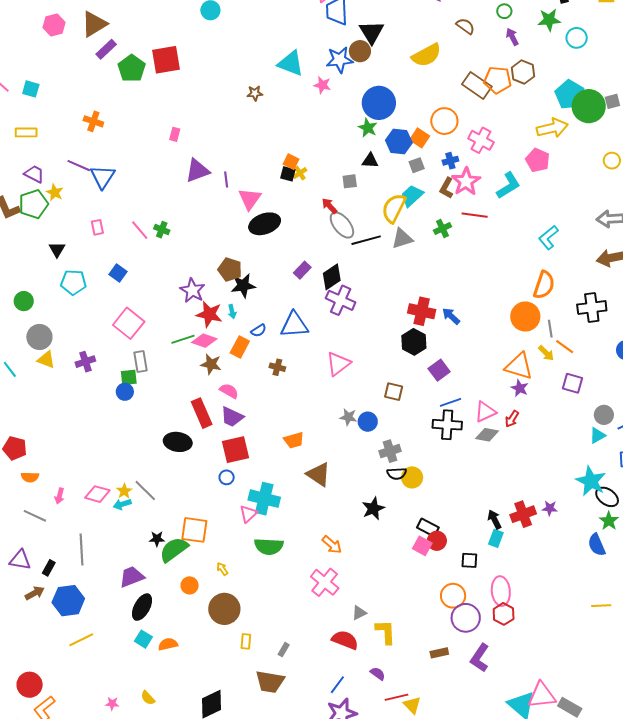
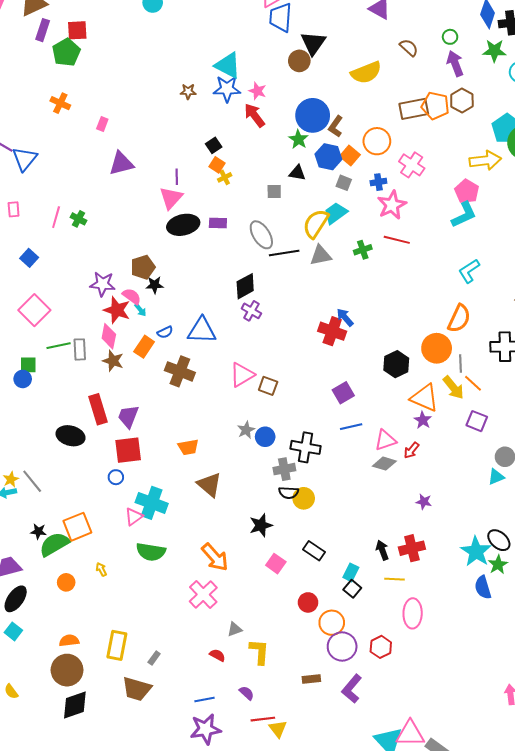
purple arrow: (512, 37) -> (455, 64), size x1.4
purple rectangle: (106, 49) -> (43, 30), turned -35
red square: (166, 60) -> (77, 30), moved, size x0.7
blue star: (340, 60) -> (227, 89), moved
brown rectangle: (477, 85) -> (414, 109), turned -52
orange cross: (93, 121) -> (60, 103), moved
gray square: (417, 165) -> (344, 183), turned 35
black square: (288, 174) -> (214, 145), moved, turned 35
purple line: (226, 180) -> (177, 177), moved
cyan L-shape: (508, 185) -> (464, 215), moved
brown L-shape: (446, 188) -> (336, 126), moved
red arrow: (329, 206) -> (255, 115), moved, size x1.4
pink line: (140, 230) -> (56, 217), turned 50
brown pentagon: (230, 270) -> (143, 267), turned 30
purple rectangle: (302, 270) -> (218, 223), moved, turned 42
black star: (243, 286) -> (155, 285), size x0.7
purple star: (192, 290) -> (103, 284), turned -30
purple cross: (341, 300) -> (251, 311), size x0.7
cyan arrow: (232, 311) -> (140, 310), turned -32
blue arrow: (451, 316) -> (345, 317), moved
green line: (183, 339) -> (59, 346), moved
pink diamond: (204, 341) -> (109, 336), turned 75
black hexagon: (414, 342) -> (396, 364), moved
yellow arrow: (546, 353) -> (453, 388), size x1.4
gray rectangle: (141, 361) -> (80, 349), moved
brown cross: (277, 367) -> (180, 371), size x1.8
pink semicircle: (229, 391) -> (132, 296), moved
brown square: (394, 392) -> (268, 386), moved
purple trapezoid: (232, 417) -> (128, 416), turned 80
gray star: (348, 417) -> (246, 430), turned 30
black cross: (447, 425) -> (306, 447), moved
cyan star: (591, 481) -> (476, 552), moved
purple star: (550, 508) -> (424, 502), moved
orange square: (194, 530) -> (77, 527), turned -36
cyan rectangle: (496, 538) -> (351, 572), moved
red circle: (437, 541) -> (308, 602), moved
orange arrow: (332, 545) -> (215, 557), size x1.4
pink square: (422, 546) -> (276, 564), moved
black square: (469, 560) -> (352, 589), turned 30
pink ellipse: (501, 591) -> (413, 613), moved
yellow line: (601, 606) -> (394, 579), moved
brown circle: (224, 609) -> (67, 670), moved
red semicircle: (345, 640) -> (217, 655), size x0.6
yellow rectangle: (246, 641) -> (117, 645), size x1.8
orange semicircle: (168, 644) -> (69, 641), moved
blue line: (337, 685) -> (205, 700), turned 36

